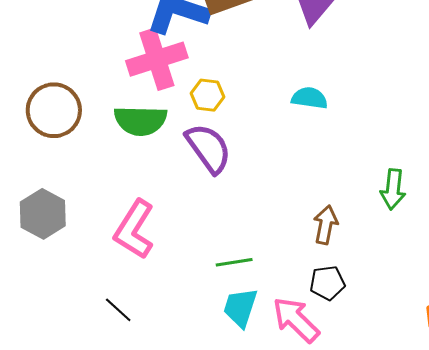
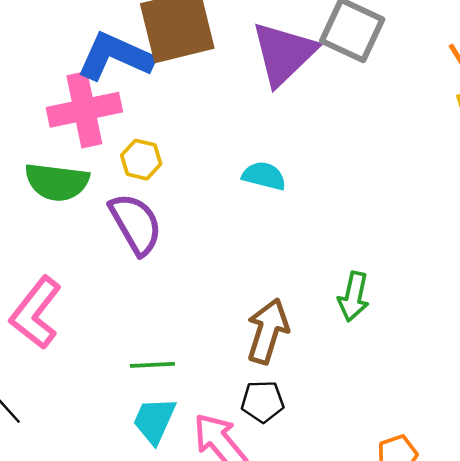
brown arrow: (326, 225) -> (268, 331), size x1.4

